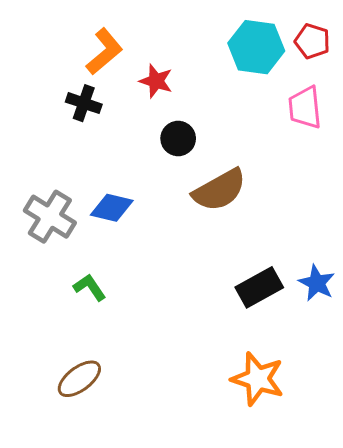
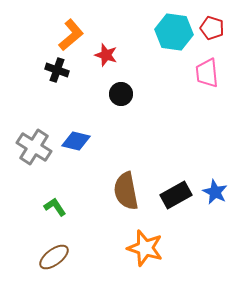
brown semicircle: (219, 190) -> (126, 191), moved, turned 108
green L-shape: (90, 287) -> (55, 207), moved
orange star: (258, 379) -> (145, 248), moved

